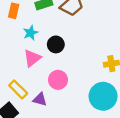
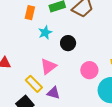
pink triangle: (32, 58) -> (48, 66), moved
pink circle: (58, 80) -> (89, 70), moved

